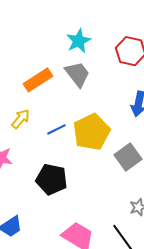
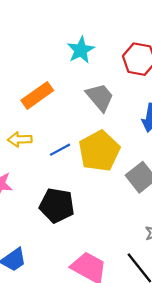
gray trapezoid: (77, 74) -> (100, 97), moved
yellow arrow: (21, 119) -> (20, 139), turned -130

